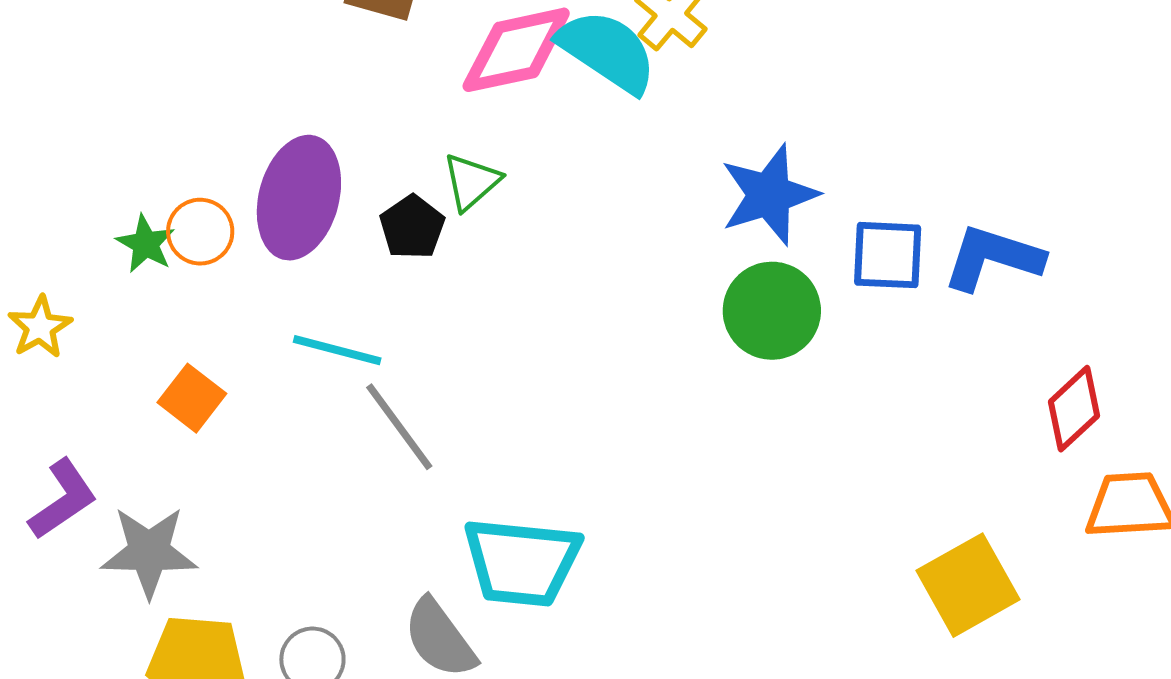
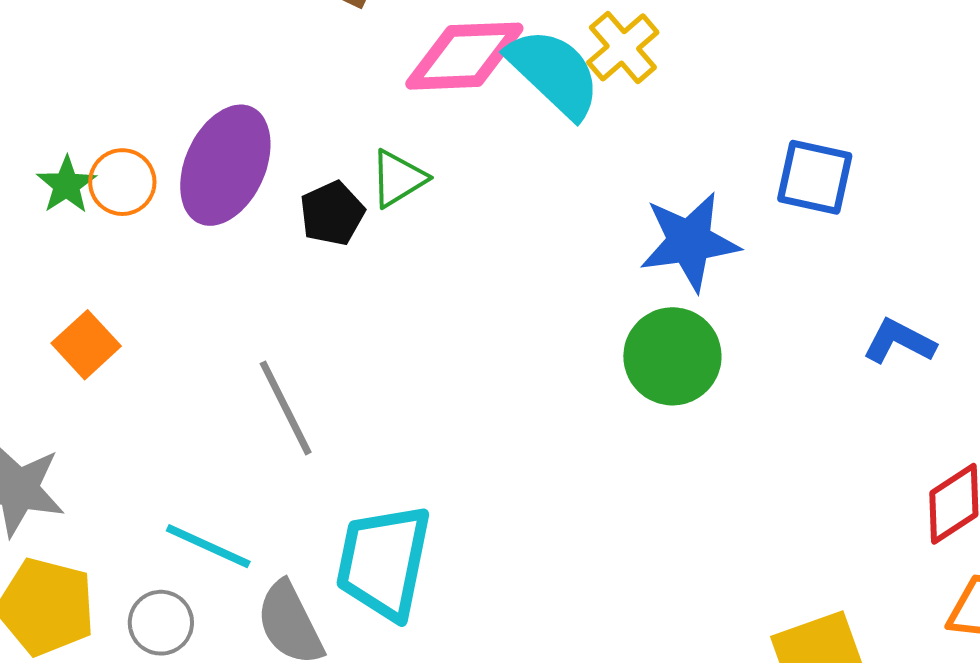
blue square: (888, 255) -> (815, 177), moved
blue L-shape: (993, 258) -> (899, 341), size x0.7
cyan line: (337, 350) -> (208, 546), moved
cyan trapezoid: (522, 562) -> (384, 562), turned 86

